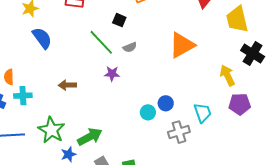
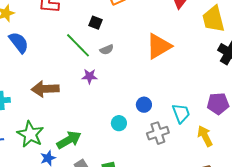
yellow arrow: (227, 75) -> (205, 136), moved
brown arrow: (67, 85) -> (45, 89), size x1.5
cyan circle: (148, 112) -> (119, 123), moved

